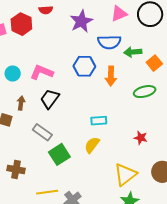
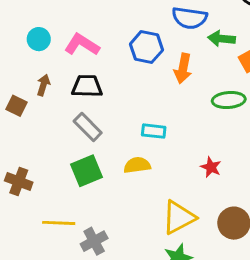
black trapezoid: (50, 99) -> (87, 86), turned 45
gray rectangle: (42, 132) -> (88, 127), moved
yellow semicircle: (92, 145) -> (137, 165), turned 36

